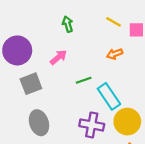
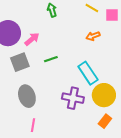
pink arrow: (58, 57) -> (32, 39), moved
green line: (84, 80) -> (51, 59), moved

